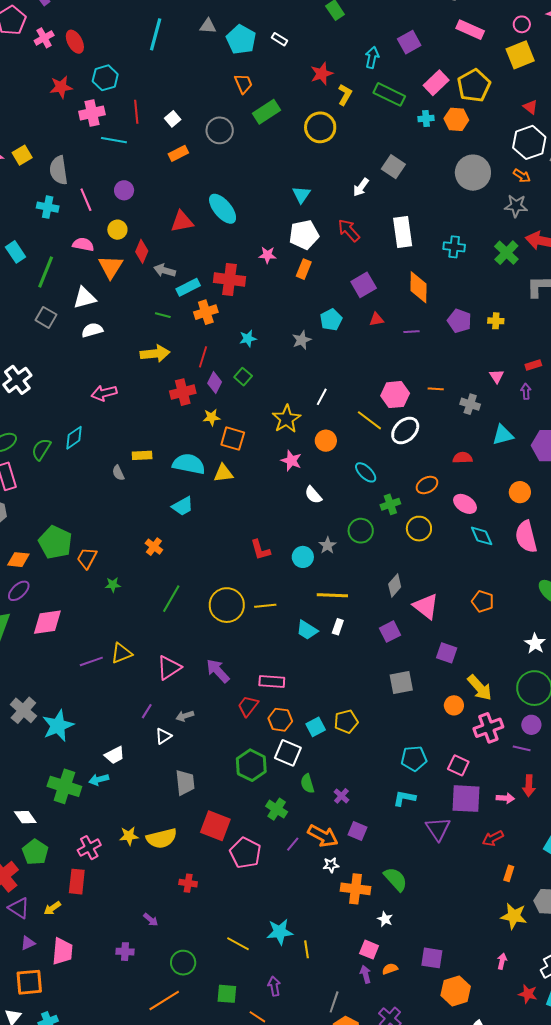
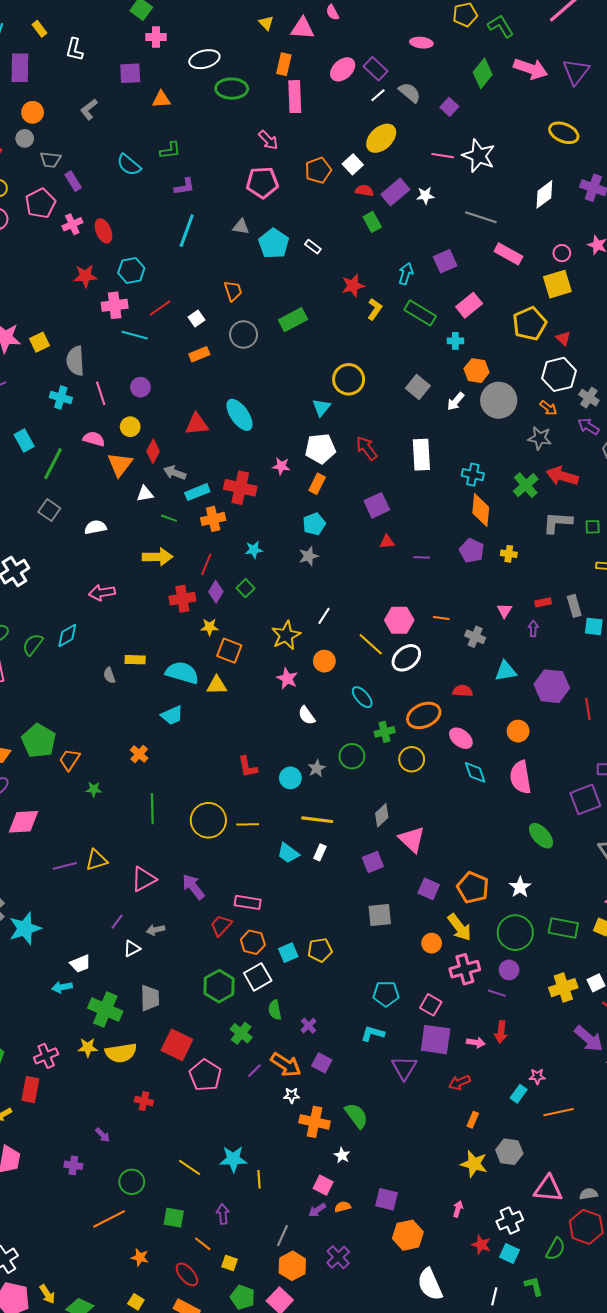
orange trapezoid: (243, 84) -> (233, 291), moved
yellow pentagon: (474, 86) -> (530, 324), moved
red line: (136, 112) -> (160, 308), turned 55
orange hexagon: (456, 119) -> (477, 371), moved
yellow circle: (320, 127) -> (349, 379), moved
white arrow: (361, 187) -> (456, 401), moved
orange diamond: (418, 287) -> (481, 510), moved
white triangle: (85, 298) -> (145, 494), moved, size x0.7
cyan pentagon: (331, 320) -> (314, 524), moved
orange ellipse: (427, 485) -> (424, 715), size x1.5
green line: (171, 599) -> (152, 809), turned -36
orange pentagon: (483, 601) -> (473, 888), moved, size x1.4
white square: (288, 753) -> (258, 977), turned 32
green cross: (64, 786) -> (105, 1010), moved
purple arrow: (365, 974) -> (317, 1210), turned -114

